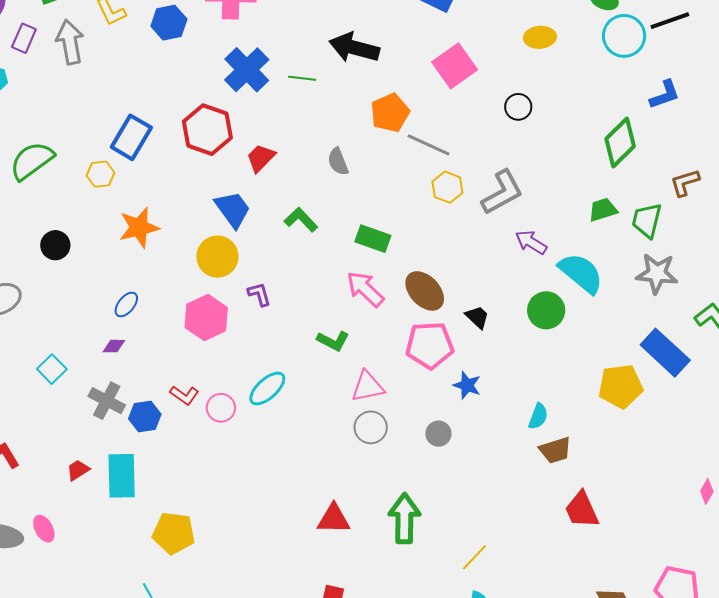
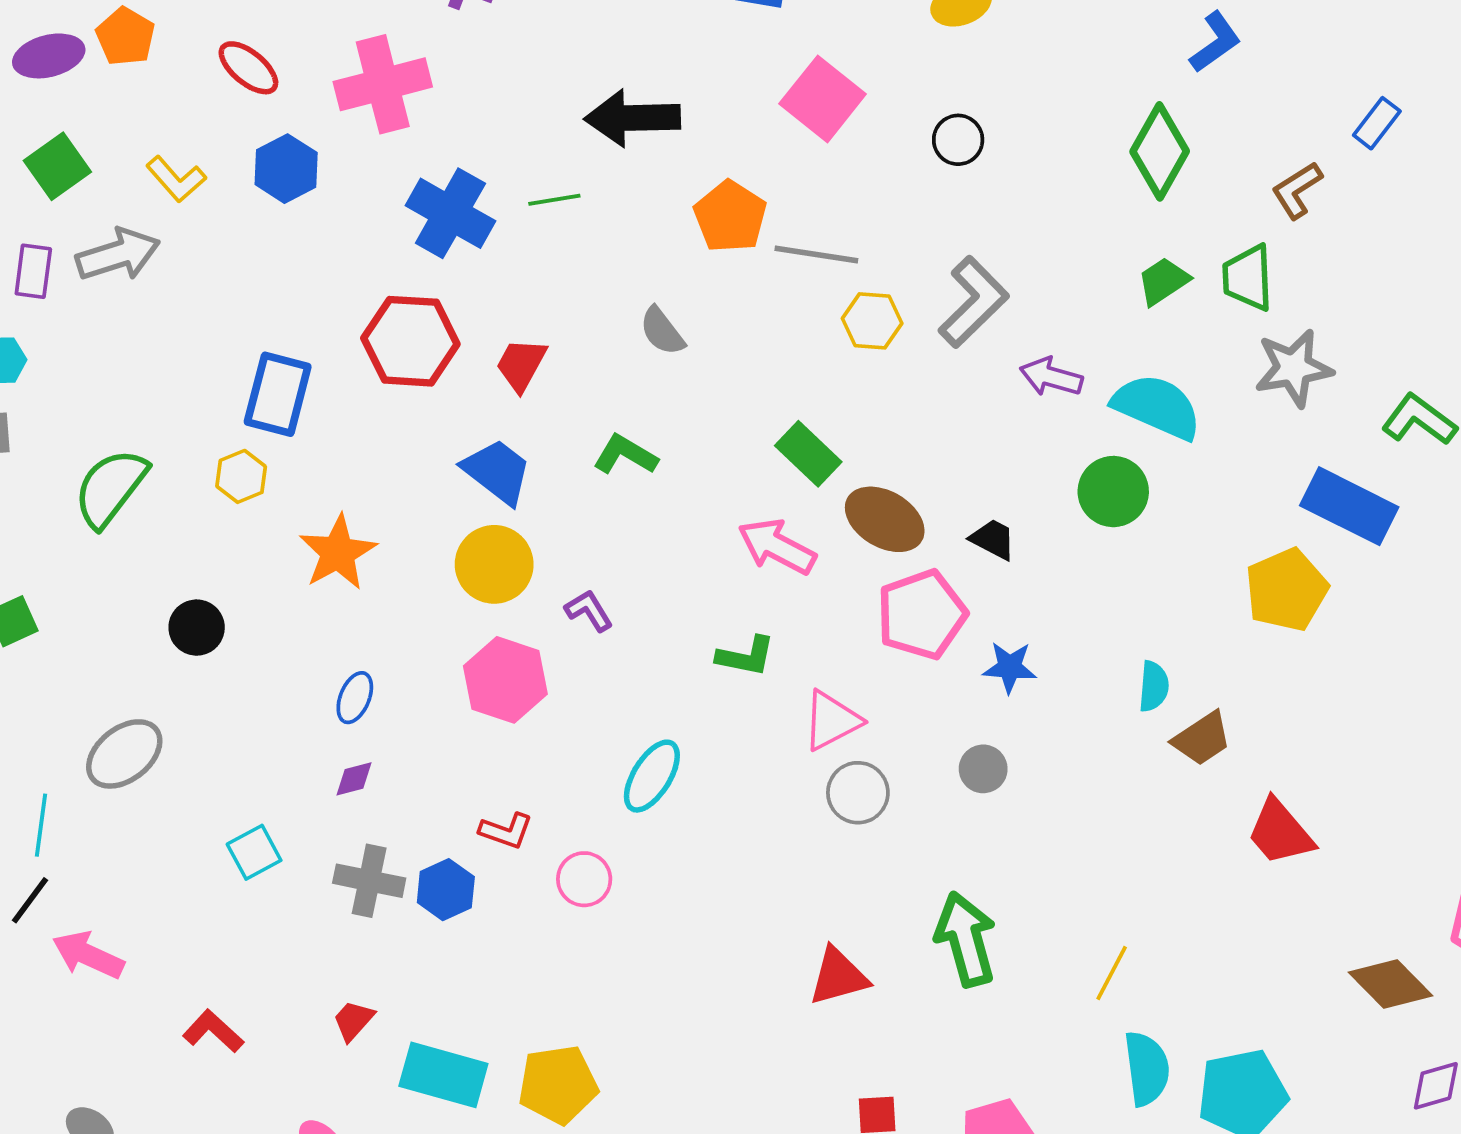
gray arrow: (70, 42) -> (118, 255), turned 99
green rectangle: (373, 239) -> (808, 454), moved, turned 40
cyan square: (52, 369) -> (254, 852), turned 32
pink circle: (221, 408) -> (584, 879), moved
cyan rectangle: (122, 476) -> (443, 1075), moved, turned -57

